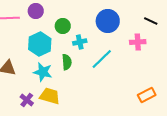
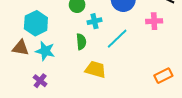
cyan hexagon: (40, 44) -> (36, 23), moved
cyan star: (43, 72) -> (45, 51), moved
yellow trapezoid: (50, 96) -> (96, 69), moved

